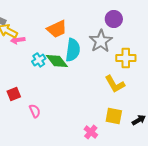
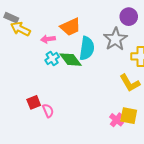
pink arrow: (18, 40) -> (48, 39), moved
red square: (14, 94) -> (34, 102), moved
pink cross: (91, 132) -> (116, 120), moved

